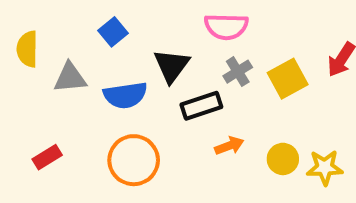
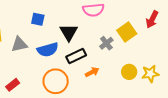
blue square: (113, 32) -> (38, 19), turned -32
gray cross: (238, 72) -> (106, 43), moved
black rectangle: (201, 106) -> (76, 56), moved
orange arrow: (229, 146) -> (92, 72), moved

